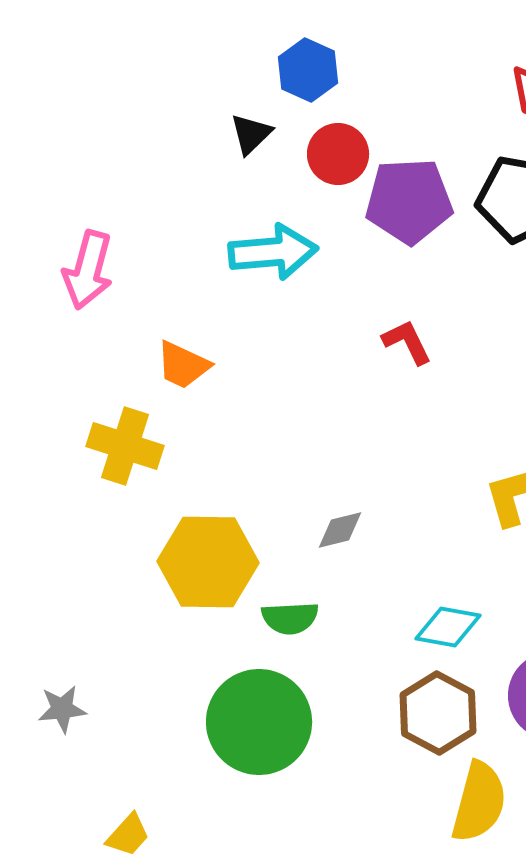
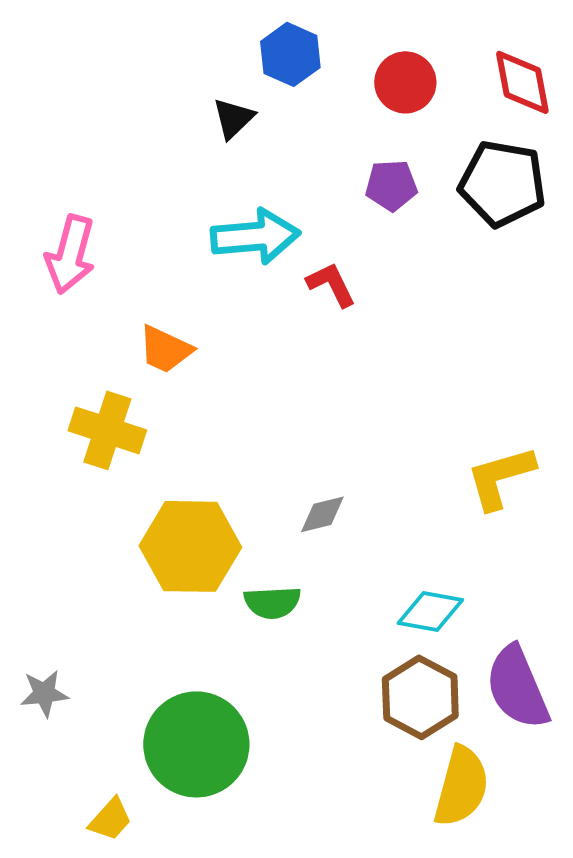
red circle: (338, 154) -> (405, 82), moved
purple pentagon: (409, 201) -> (391, 185), size x0.6
red L-shape: (407, 342) -> (331, 284), moved
green circle: (259, 722) -> (196, 744), moved

